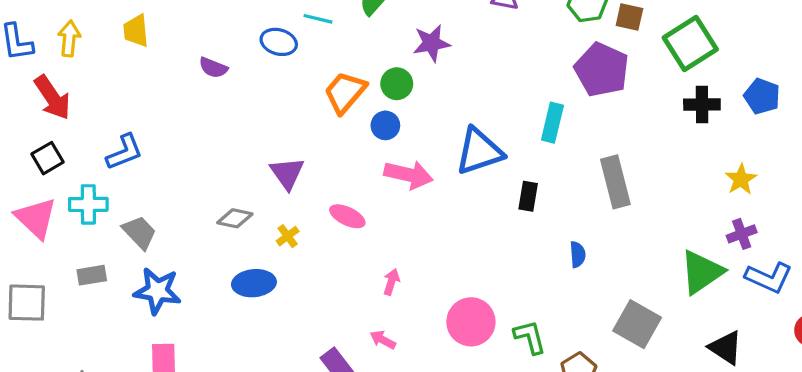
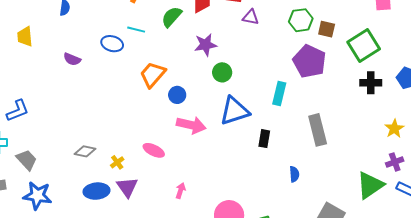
green circle: (397, 84) -> (222, 72), moved
purple triangle: (287, 173) -> (127, 187), moved

